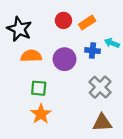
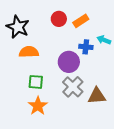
purple circle: (65, 59) -> (69, 62), moved
gray cross: (100, 87) -> (73, 87), moved
brown triangle: (102, 123) -> (97, 96), moved

